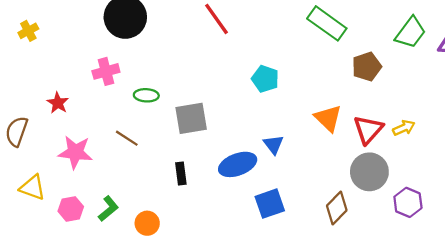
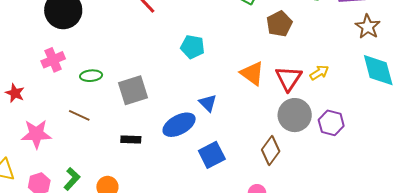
black rectangle: (181, 173) -> (131, 140), turned -72
purple hexagon: (408, 202) -> (331, 123), moved

